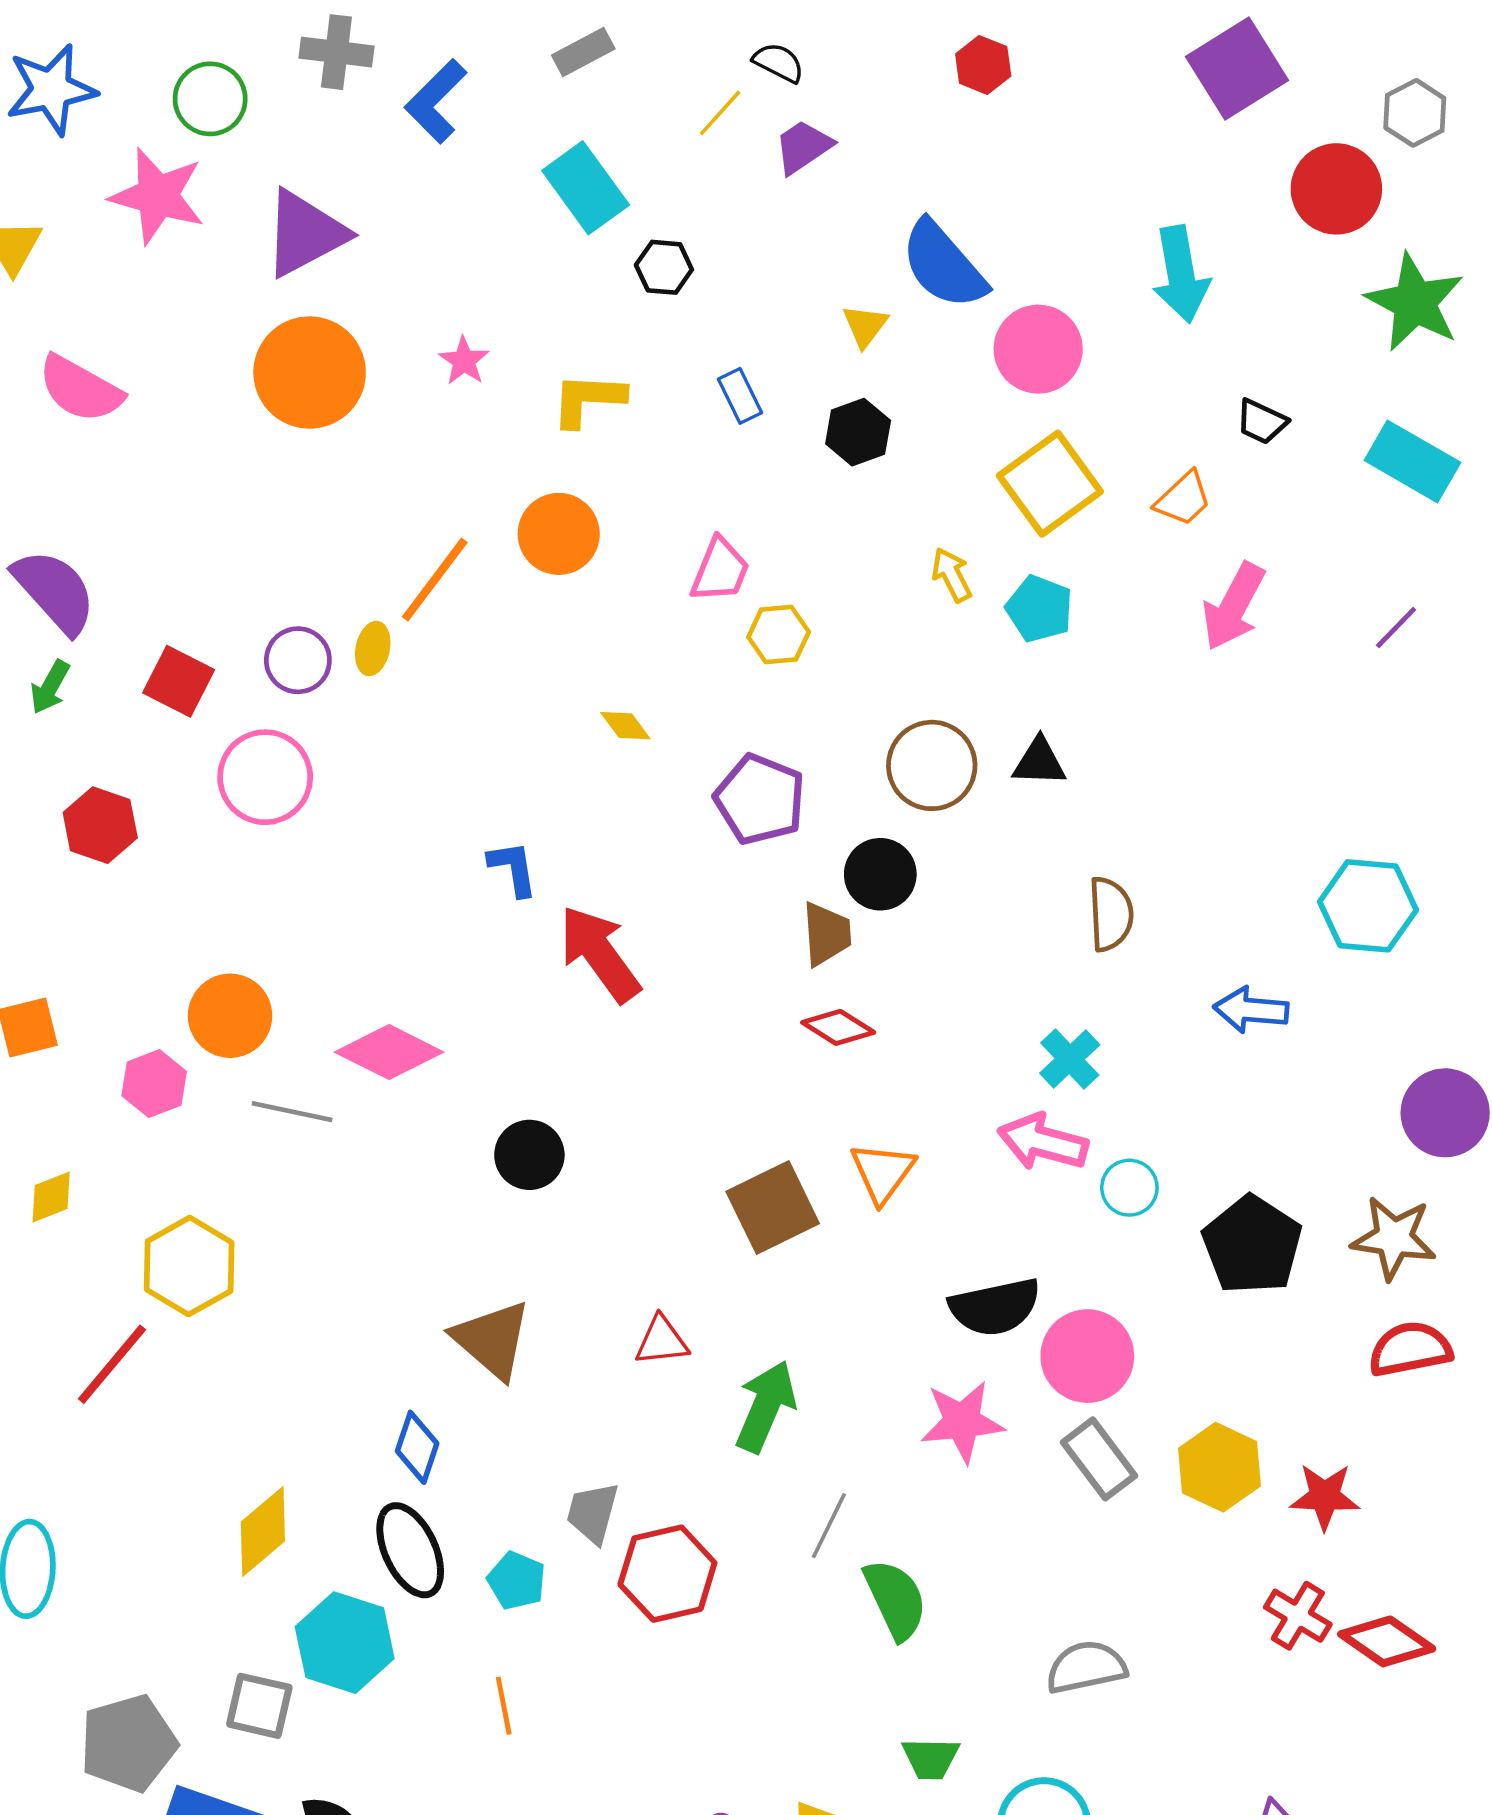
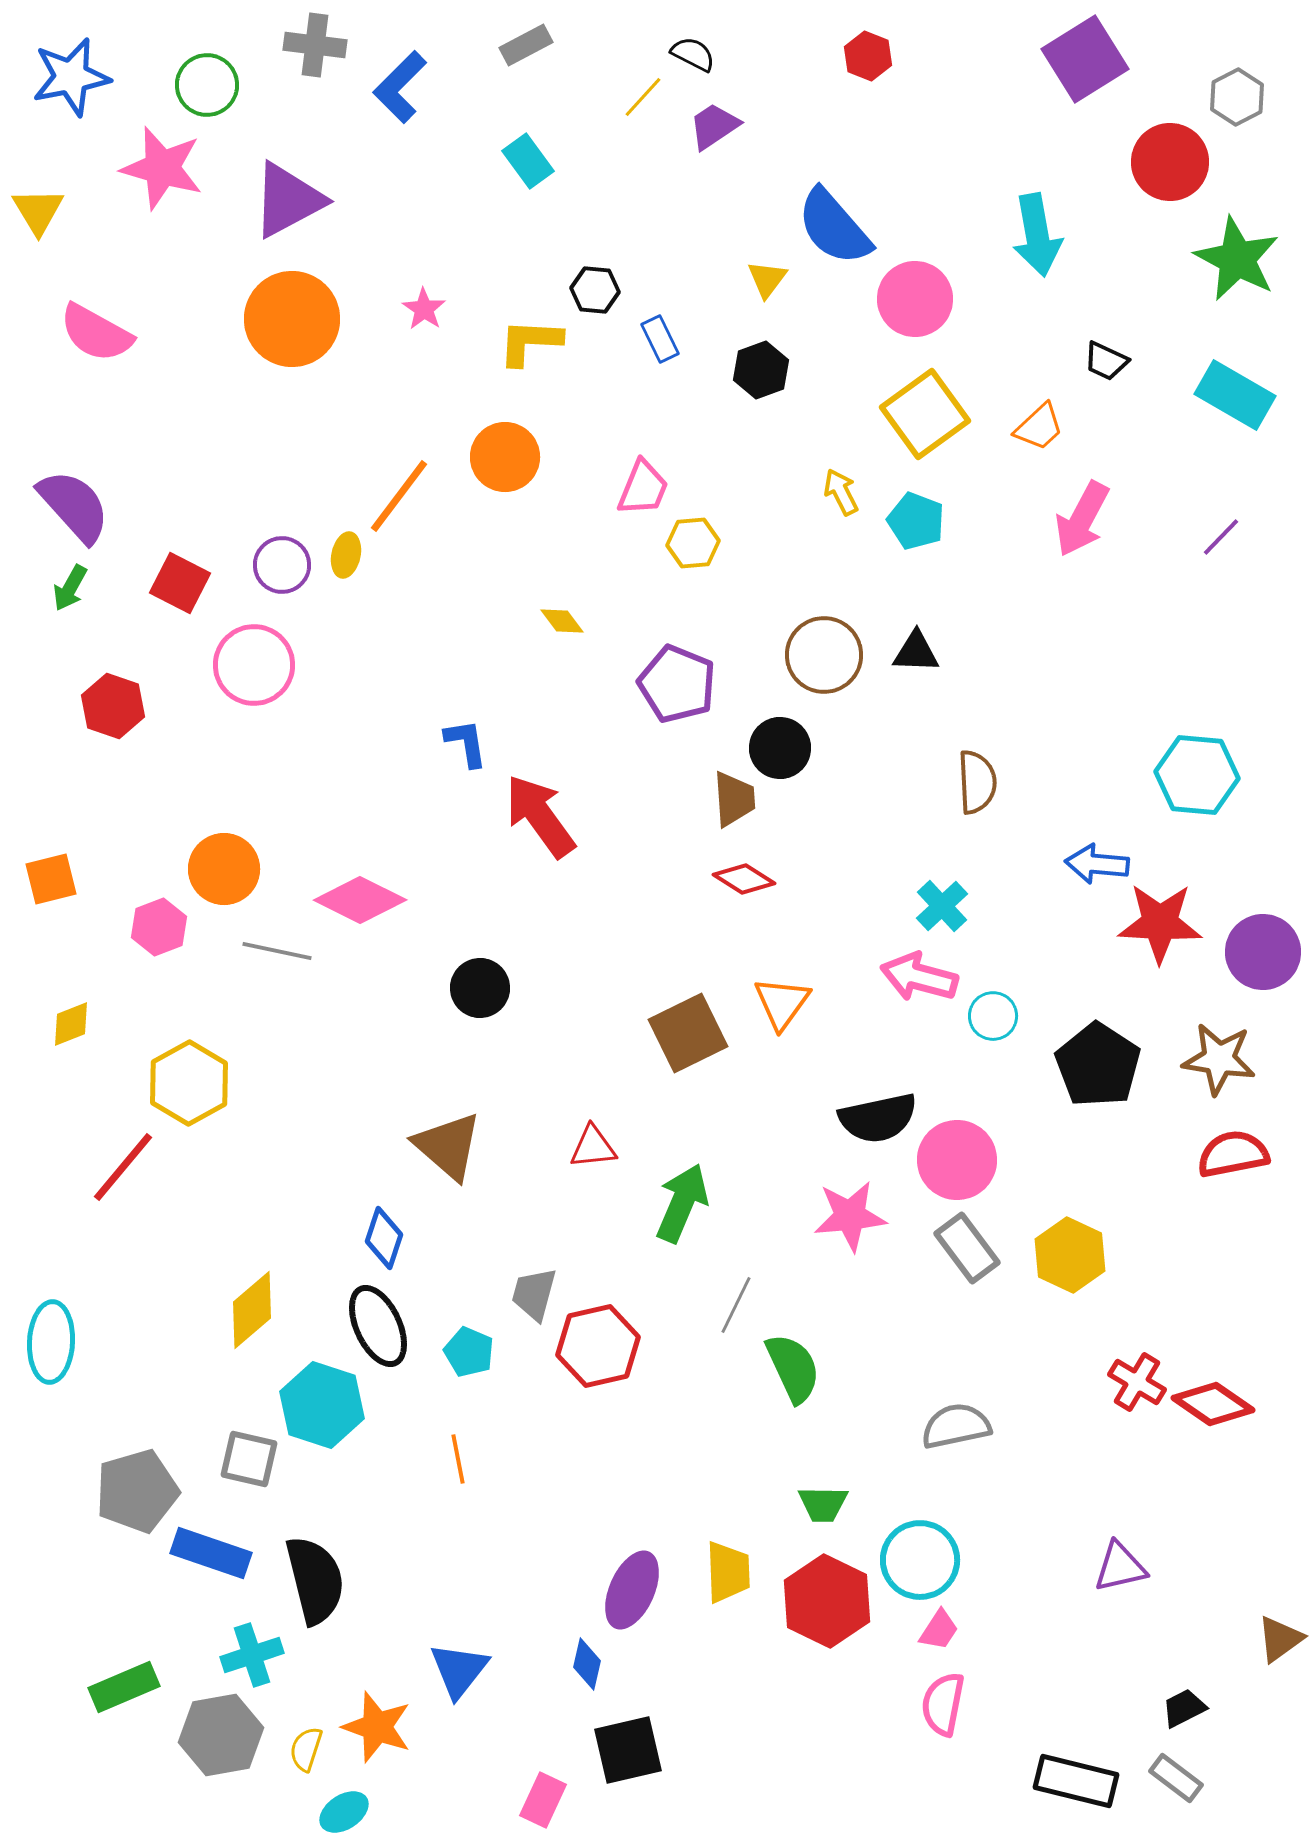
cyan rectangle: (586, 188) -> (528, 161), size x0.7
black hexagon: (664, 267) -> (595, 290), moved
red star: (1325, 1496) -> (1160, 923), moved, size x1.4

